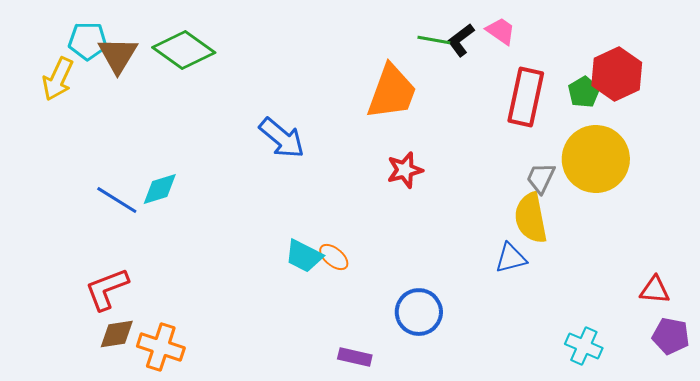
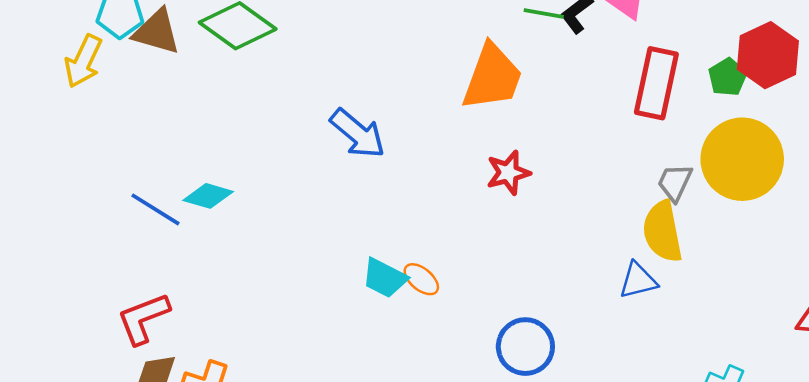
brown triangle: (118, 55) -> (157, 32), turned -45
cyan diamond: (160, 189) -> (208, 196), turned 33

